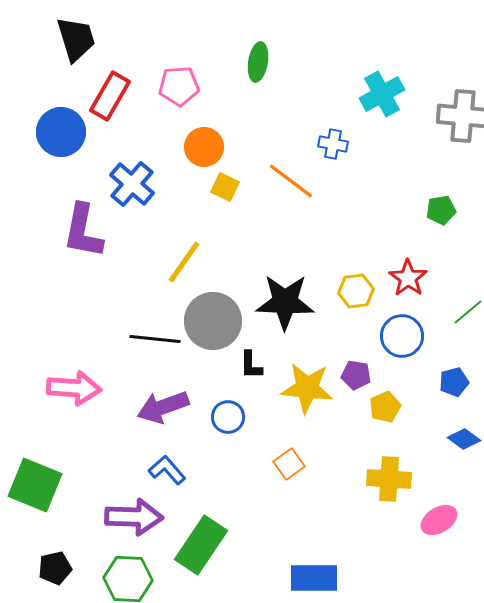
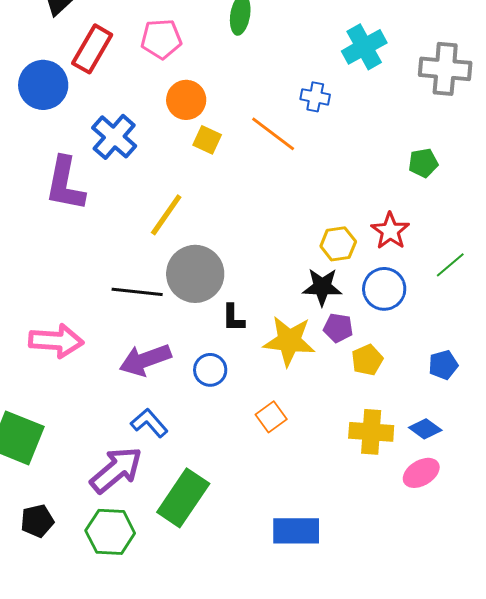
black star: (285, 302) -> (322, 287), moved, size x0.7
blue pentagon: (454, 382) -> (443, 365), moved
blue diamond: (464, 439) -> (425, 429), moved
purple arrow: (134, 517) -> (116, 470), turned -42

